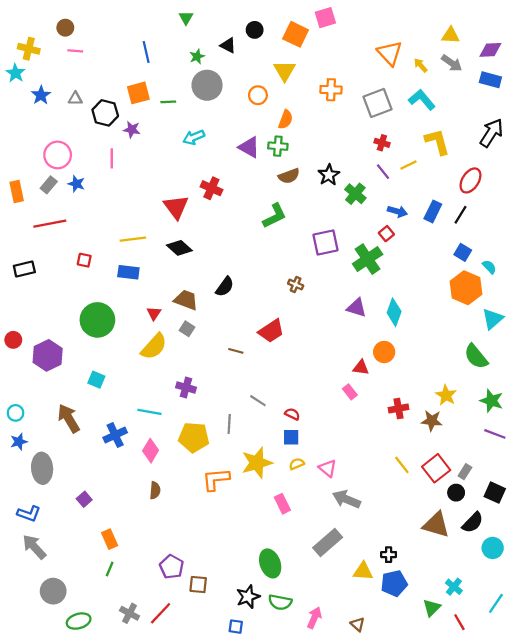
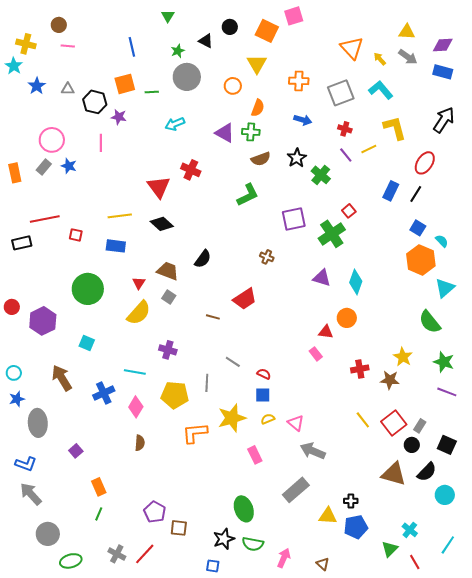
blue arrow: (397, 211) -> (303, 120), moved
red line: (50, 224) -> (45, 219), moved

